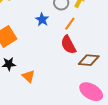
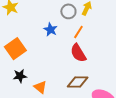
brown diamond: (89, 60) -> (78, 82), moved

